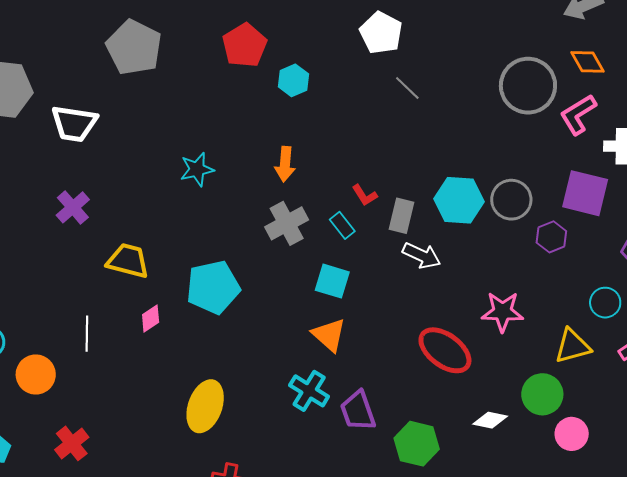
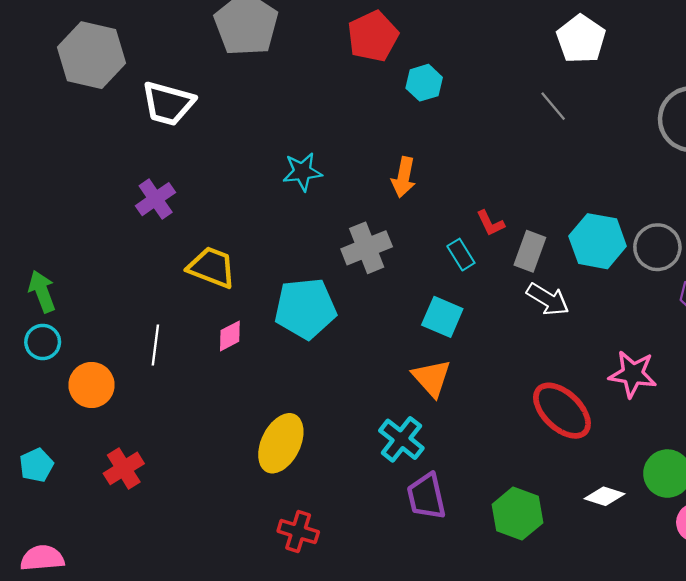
white pentagon: (381, 33) -> (581, 39), moved
gray cross: (287, 223) -> (367, 248), moved
purple trapezoid: (358, 411) -> (426, 496), moved

